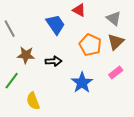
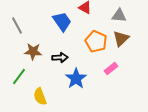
gray triangle: (114, 18) -> (119, 16), turned -35
pink rectangle: (116, 72) -> (111, 68), moved
blue star: (82, 83) -> (76, 78), moved

